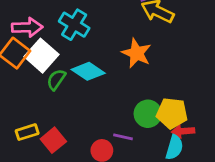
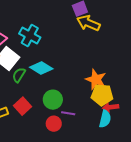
orange star: (137, 53) -> (96, 79), moved
green circle: (148, 114) -> (53, 100), moved
red square: (53, 140) -> (22, 106), moved

